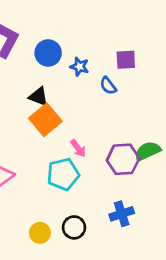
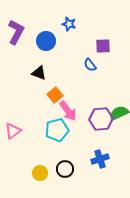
blue star: (79, 67) -> (69, 24), moved
orange square: (45, 120) -> (55, 95), moved, size x0.7
pink arrow: (78, 148) -> (68, 111), size x1.5

